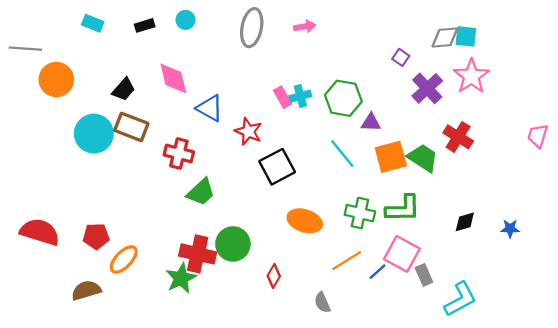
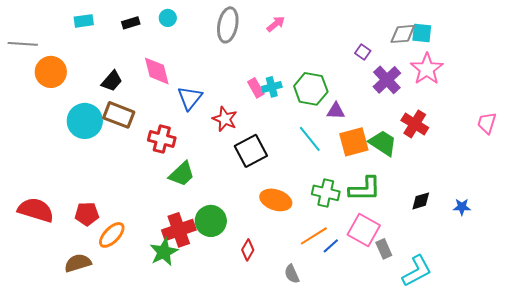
cyan rectangle: (93, 23) -> (84, 21), turned -30
pink arrow: (305, 26) -> (276, 24), turned -30
blue triangle: (210, 108) -> (190, 98), turned 40
red cross: (198, 254) -> (179, 230), turned -32
blue line: (378, 272) -> (331, 246), moved

